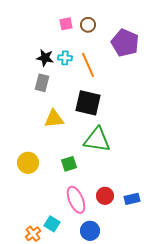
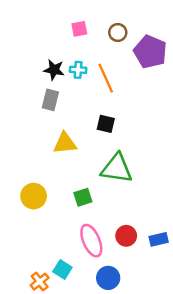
brown circle: (88, 25) -> (118, 32), moved
black square: (88, 103) -> (106, 124), size x0.6

